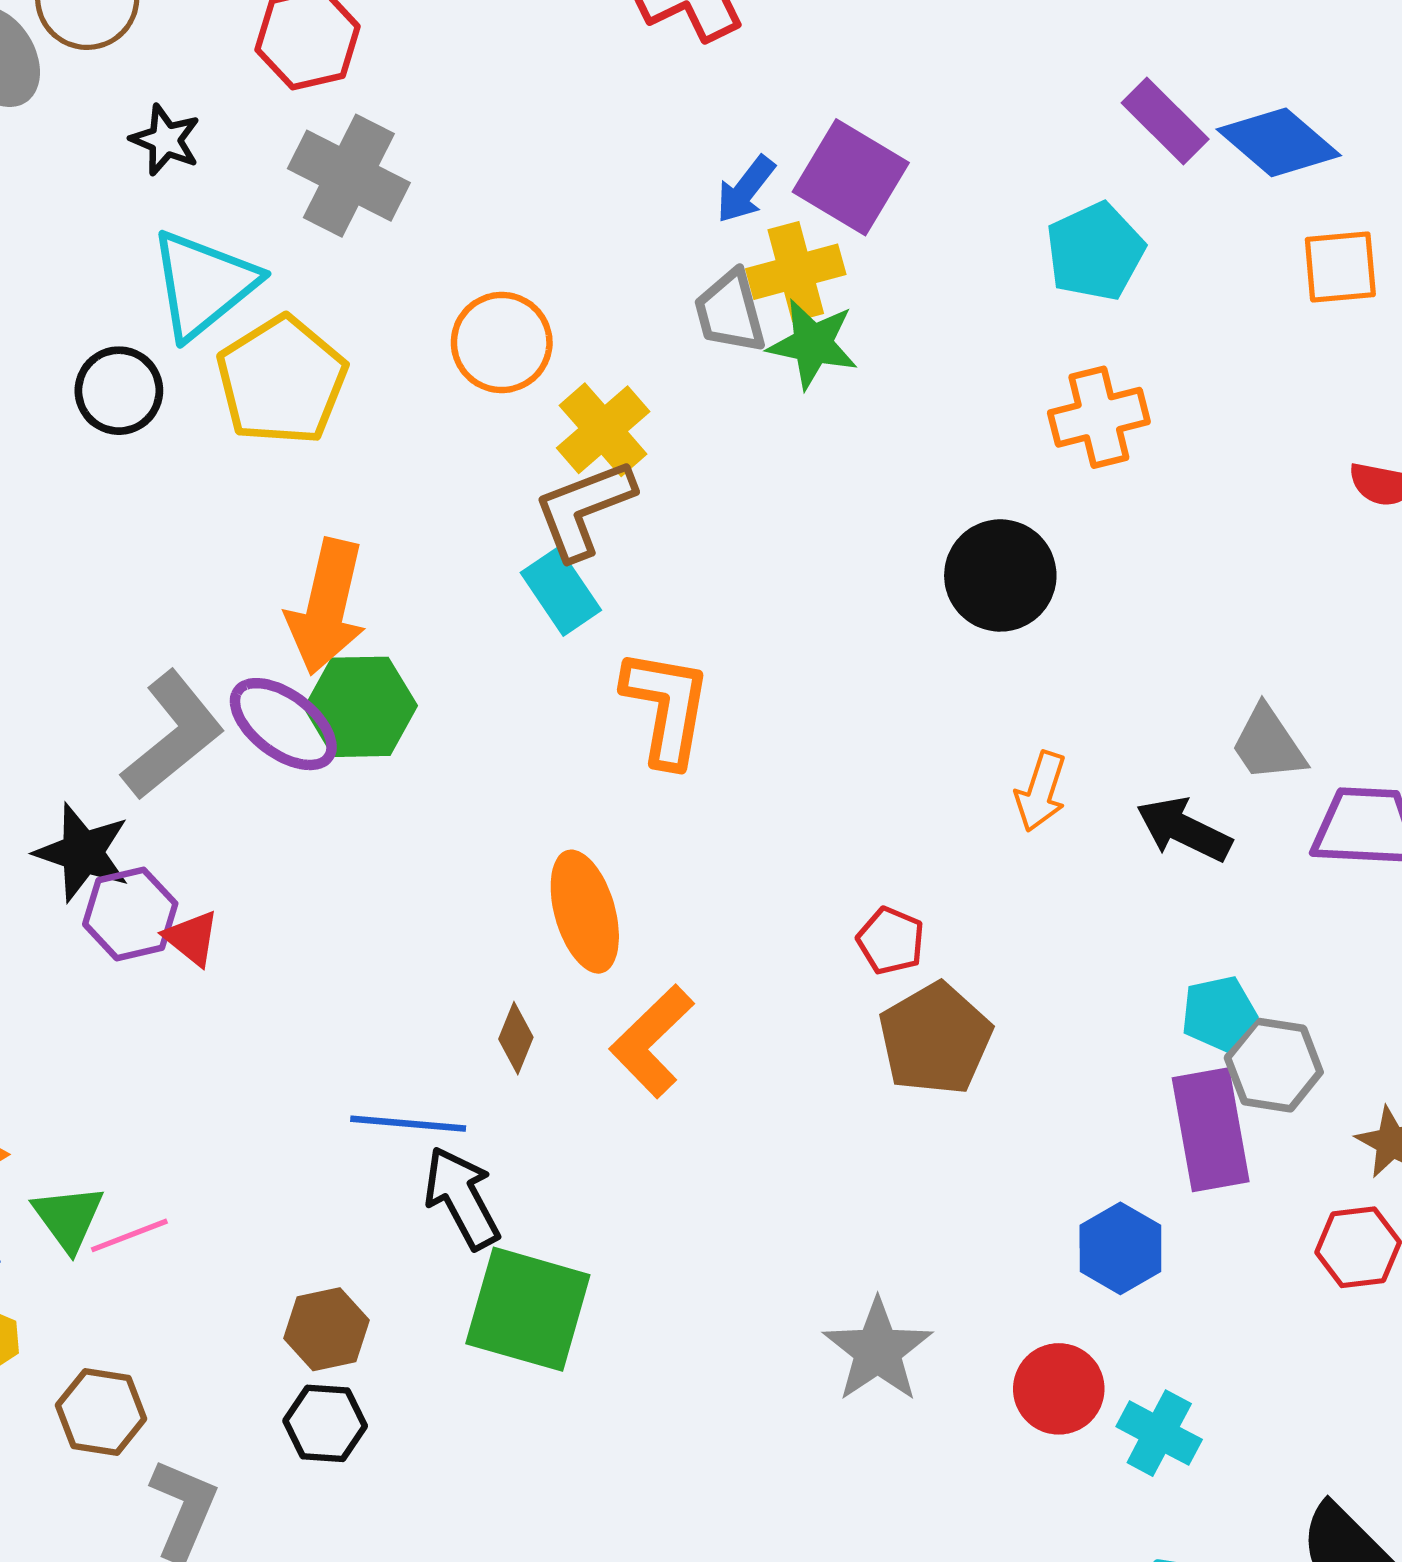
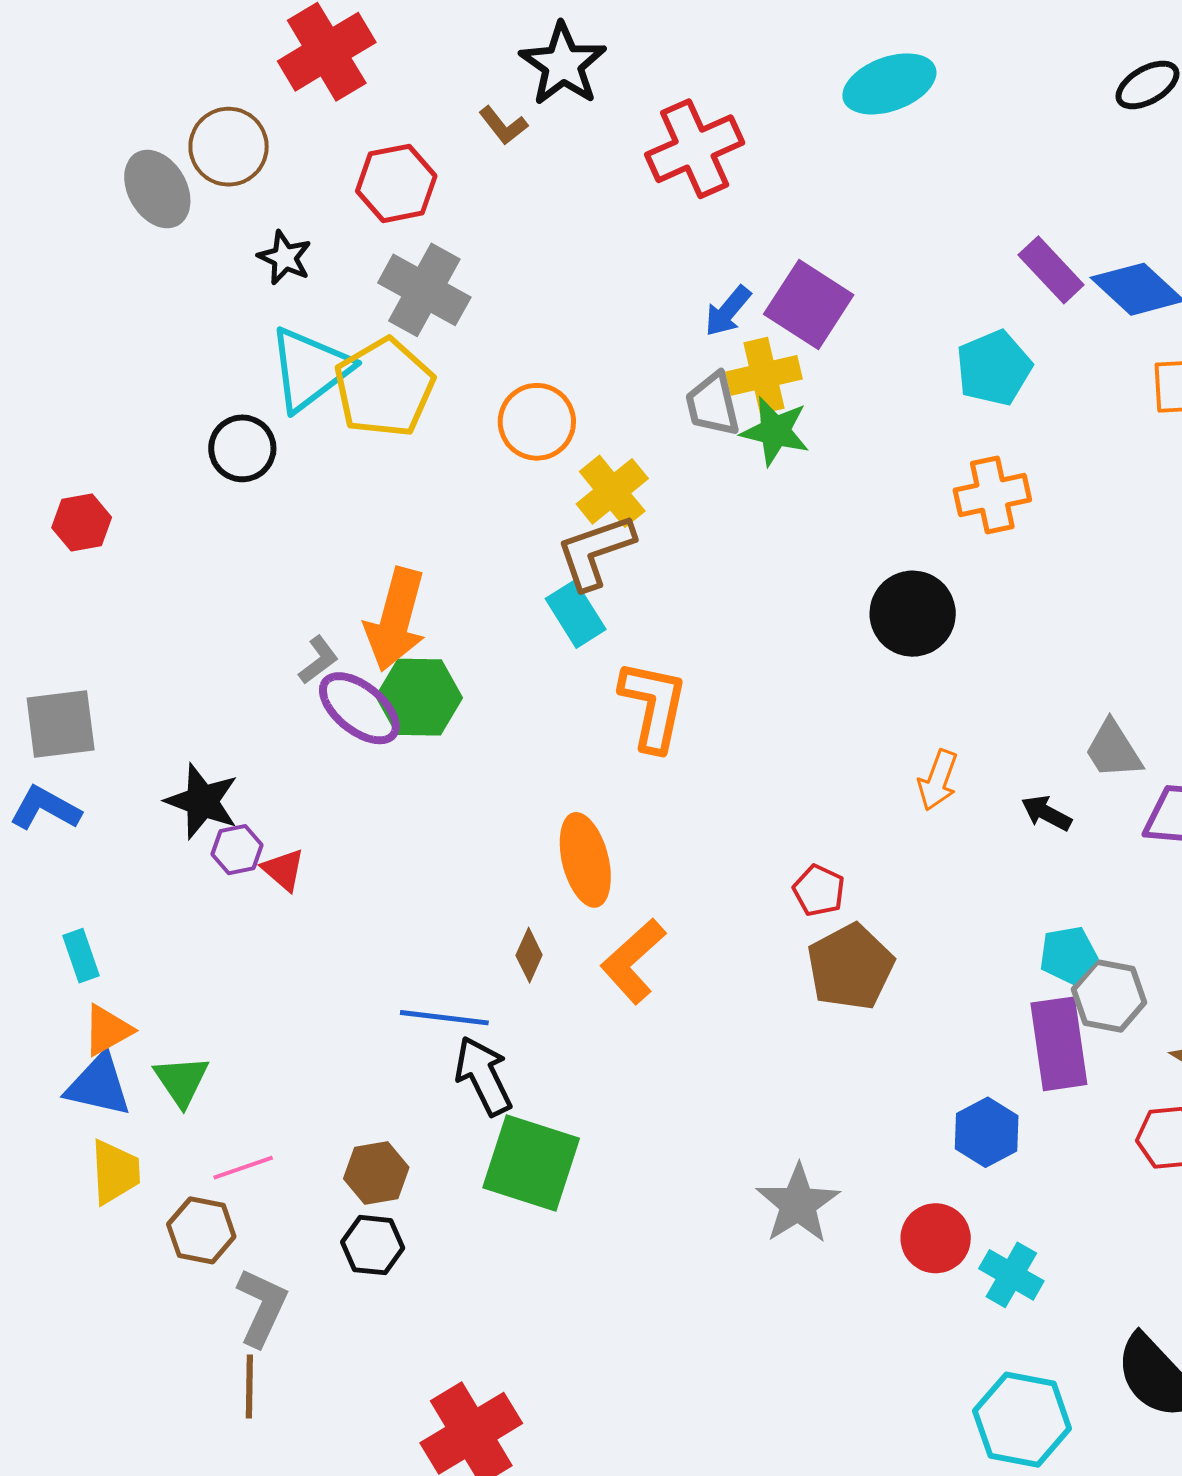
yellow pentagon: (282, 381) -> (384, 388), moved
gray L-shape: (173, 735) -> (318, 660), moved, size x0.5
black arrow: (1184, 829) -> (1046, 813), size x0.7
purple hexagon: (130, 914) -> (237, 850), size x0.7
pink line: (129, 1235) -> (243, 1168), moved

